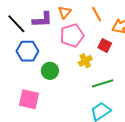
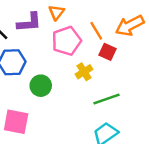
orange line: (97, 14) -> (96, 31), moved

